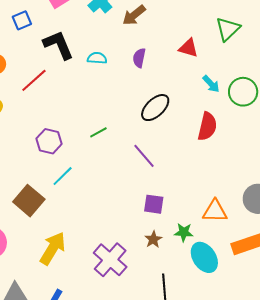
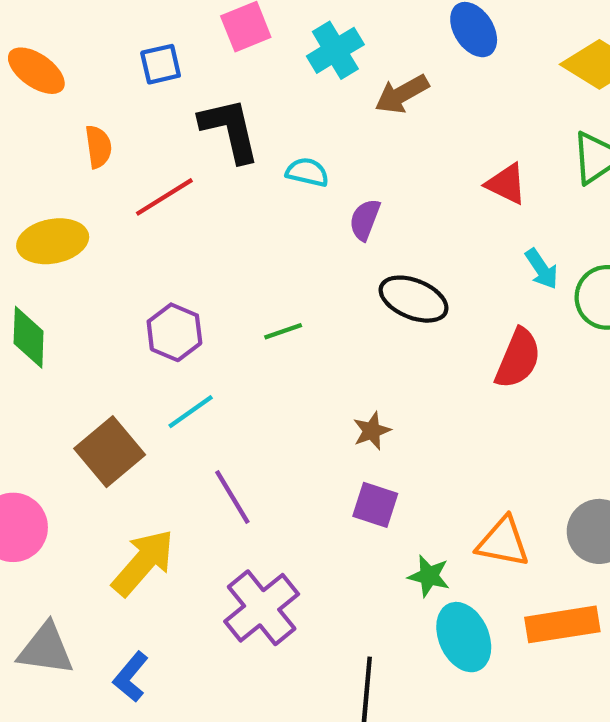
purple semicircle: (139, 58) -> (365, 220), moved
black ellipse: (155, 108) -> (414, 299), turned 56
purple line: (144, 156) -> (232, 497), moved
brown star: (153, 239) -> (372, 431), moved

